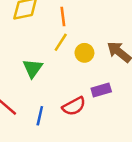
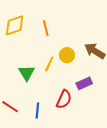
yellow line: (61, 42) -> (49, 64), moved
red semicircle: (74, 106) -> (64, 99), turned -30

